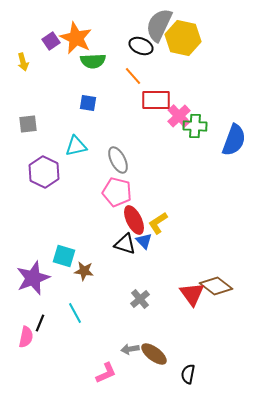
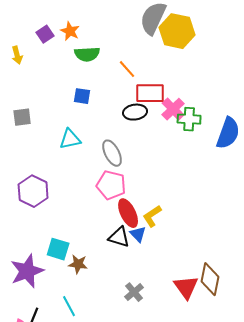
orange star: (76, 38) -> (70, 31), size x0.6
black ellipse: (141, 46) -> (135, 112), moved, turned -30
purple hexagon: (44, 172) -> (33, 191), moved
brown diamond: (216, 286) -> (210, 279), turned 64

